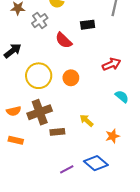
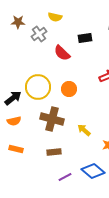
black arrow: (13, 51) -> (13, 98), moved
brown cross: (40, 112) -> (52, 119), moved, turned 35
brown rectangle: (57, 132) -> (54, 152), moved

